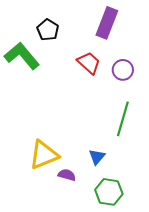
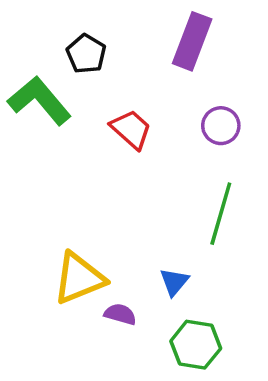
red trapezoid: (89, 63) -> (131, 129), moved

